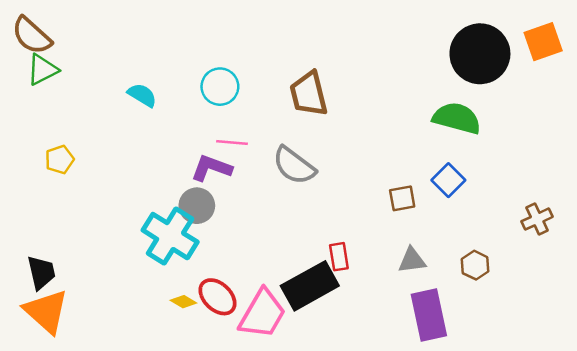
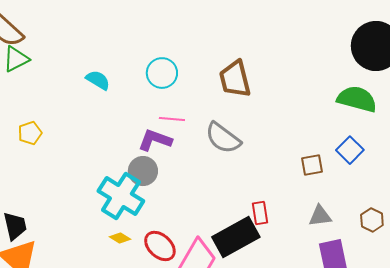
yellow diamond: (183, 302) -> (120, 238), moved

